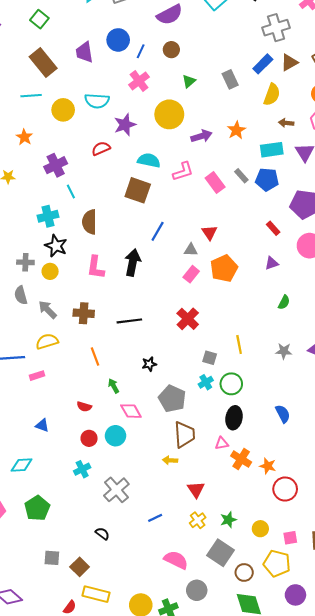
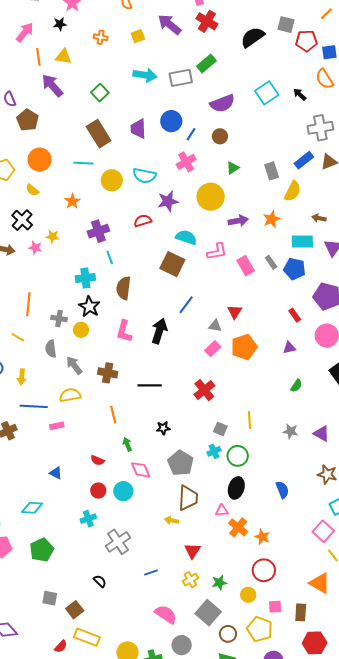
yellow semicircle: (272, 95) -> (293, 191), moved
red circle: (285, 489) -> (264, 570), moved

